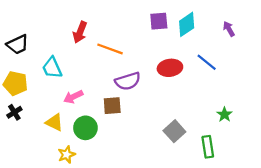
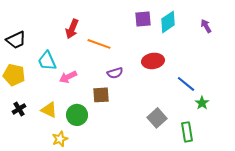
blue line: (207, 62) -> (186, 84), moved
purple semicircle: (128, 81) -> (115, 73), size x0.7
pink arrow: (73, 97) -> (68, 77), moved
black cross: (14, 112) -> (19, 109), moved

